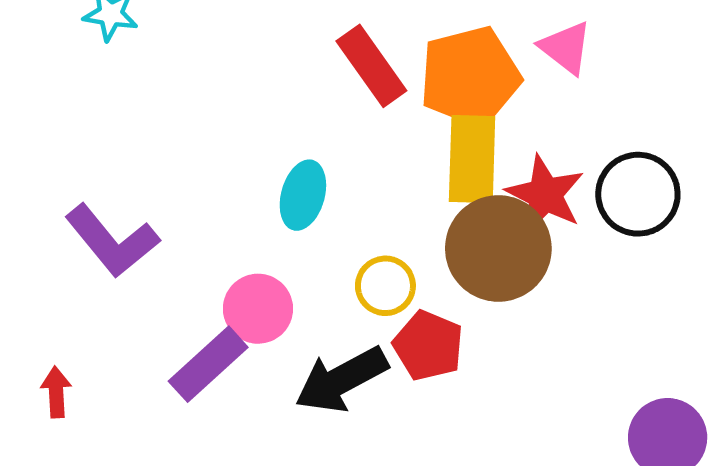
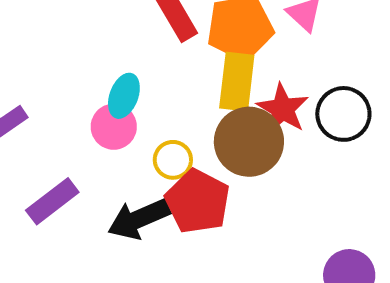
pink circle: (258, 309) -> (114, 127), moved
red pentagon: (428, 346) -> (198, 201), size x1.4

